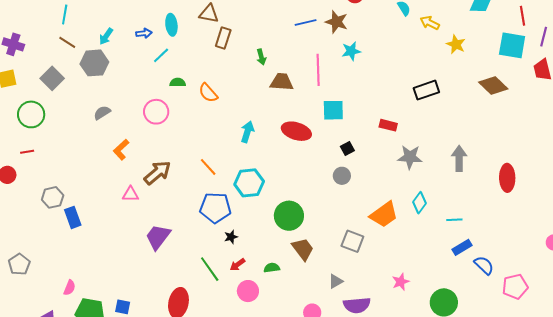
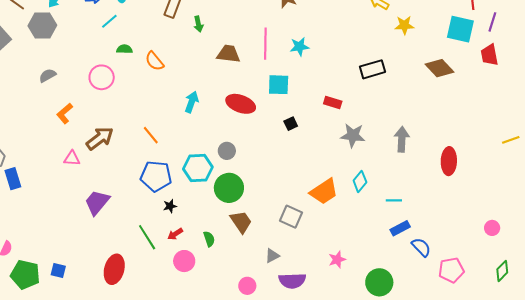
yellow star: (456, 44) -> (404, 25), turned -30
cyan star: (351, 51) -> (299, 47), moved
green arrow: (261, 57) -> (198, 24), moved
gray circle: (342, 176) -> (227, 151), moved
cyan hexagon: (249, 183) -> (198, 168), moved
green semicircle: (272, 268) -> (209, 239), turned 77

